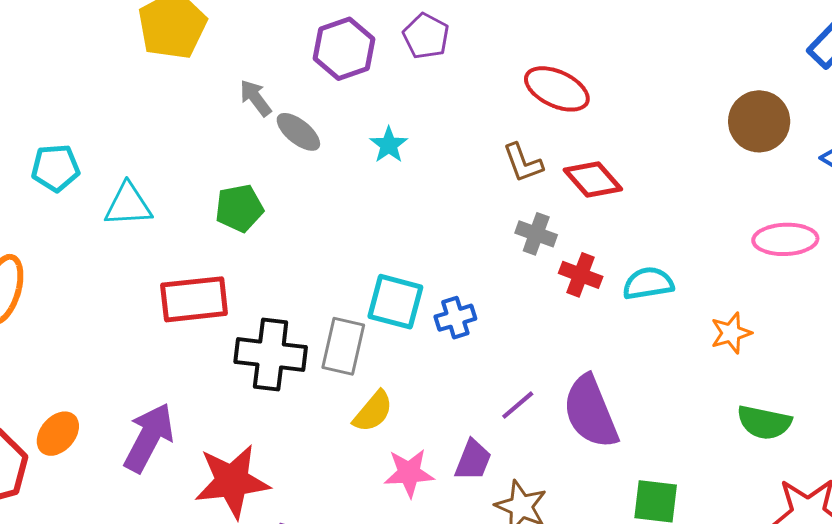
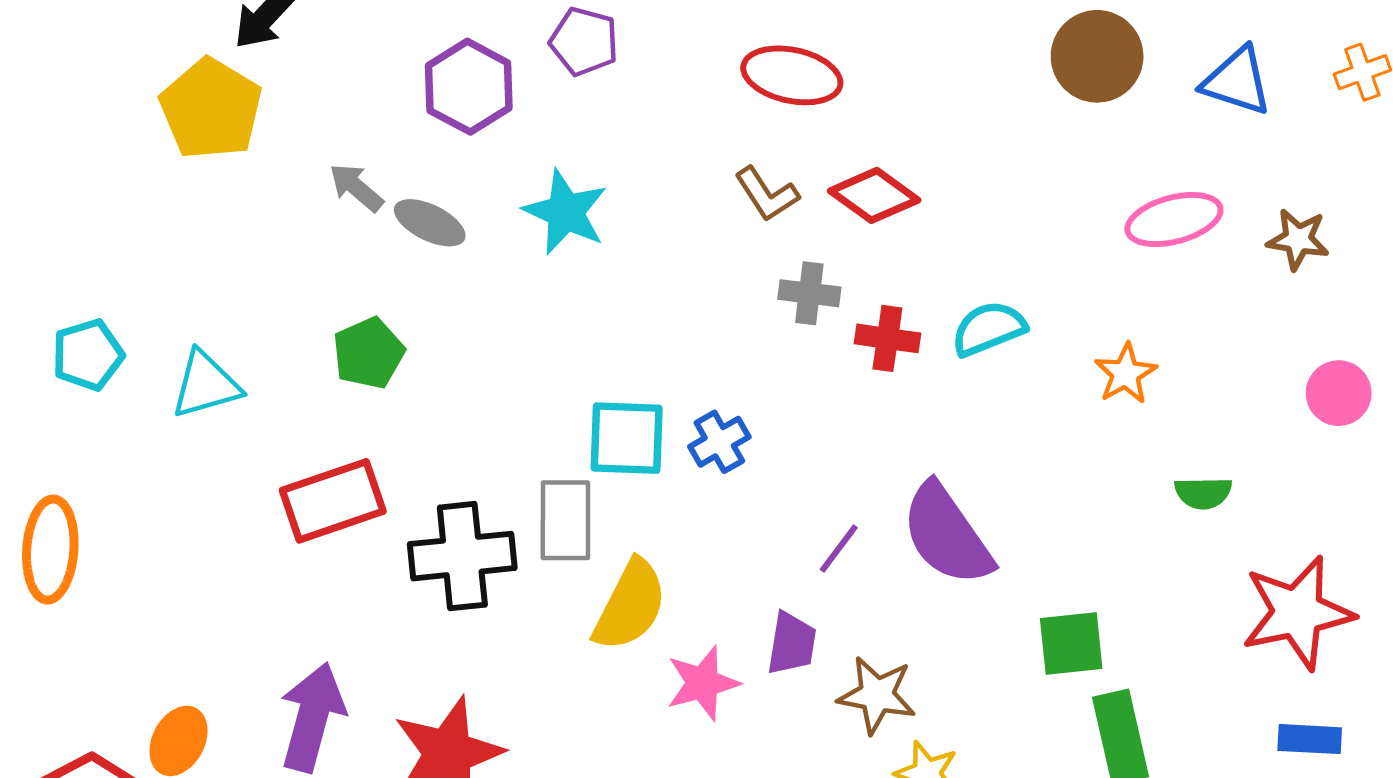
cyan star: (389, 145) -> (566, 212), size x1.5
yellow semicircle: (373, 411) -> (630, 605), size x1.4
green semicircle: (764, 422) -> (1203, 493), size x0.7

